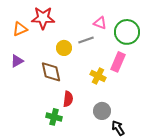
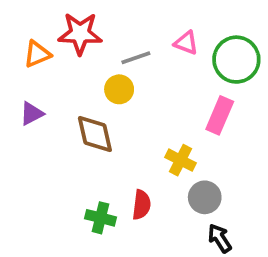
gray line: (86, 40) -> (136, 58), moved
yellow cross: (98, 76) -> (181, 160), moved
red semicircle: (68, 99) -> (141, 205), moved
gray circle: (102, 111) -> (205, 197), moved

